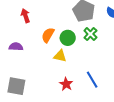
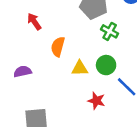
red arrow: (25, 16) -> (34, 21), moved
green circle: (68, 38) -> (106, 65), moved

